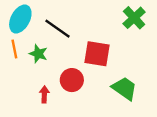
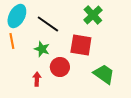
green cross: (134, 18) -> (93, 15), moved
green star: (38, 54) -> (42, 49), moved

